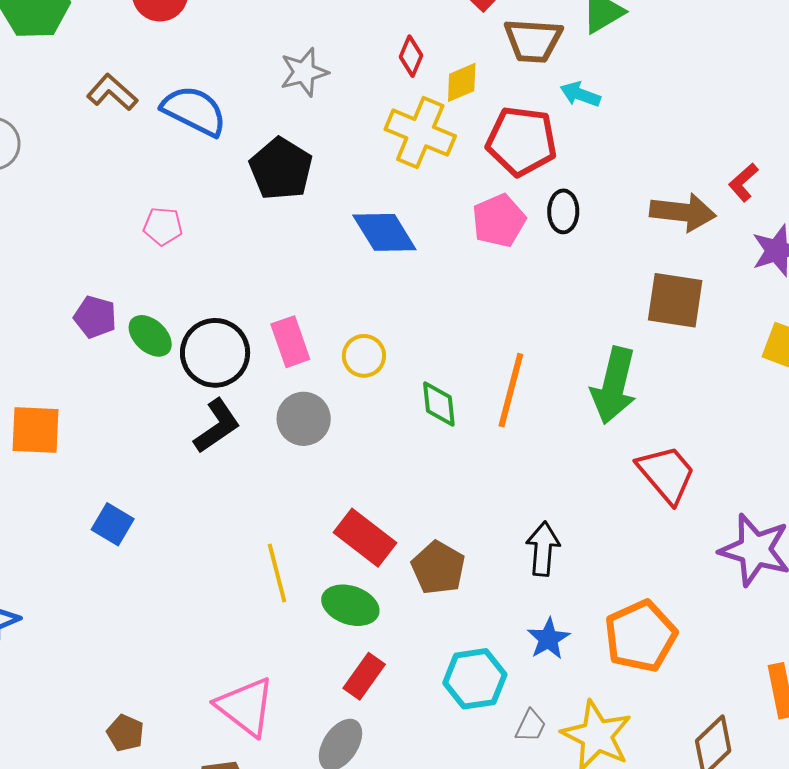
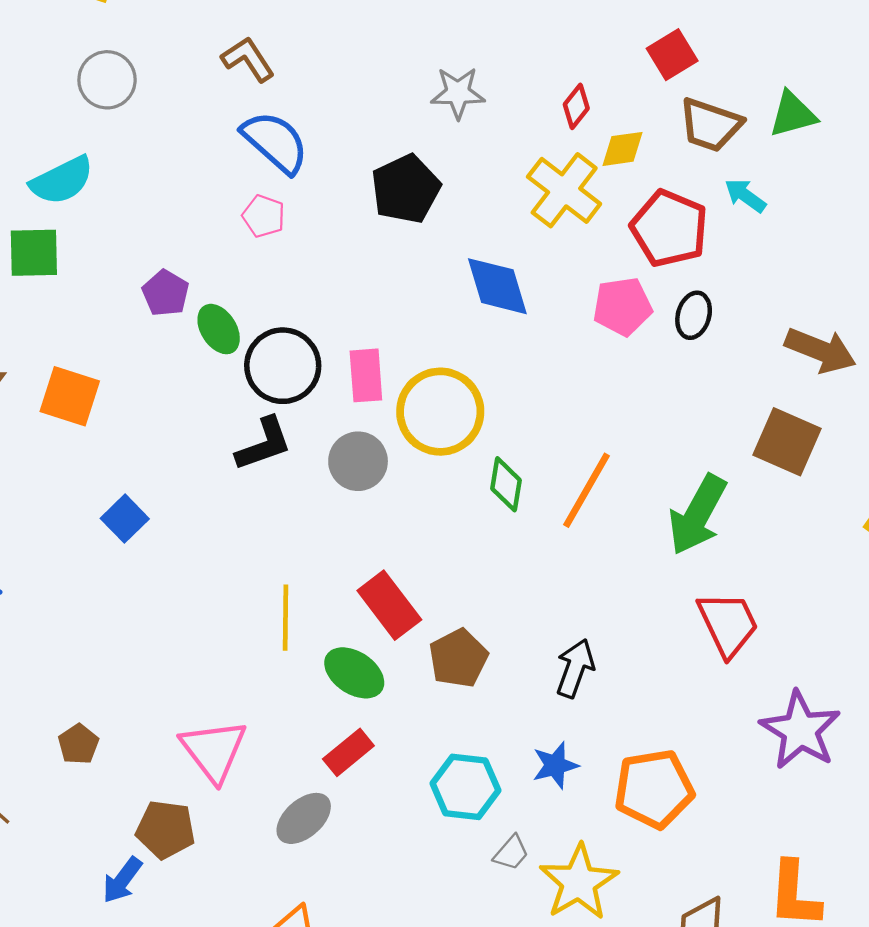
blue semicircle: (194, 111) -> (275, 142), moved
yellow circle: (364, 356) -> (440, 412), size x1.8

